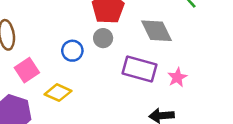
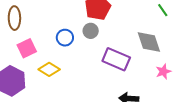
gray diamond: (157, 31) -> (149, 42), moved
pink star: (177, 77) -> (163, 71), moved

